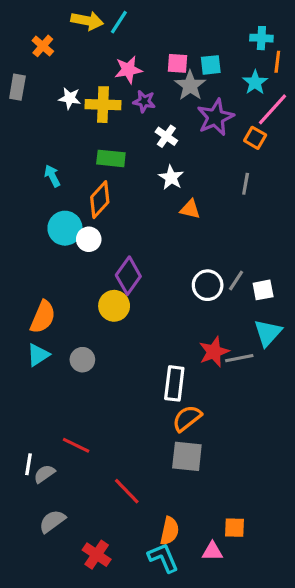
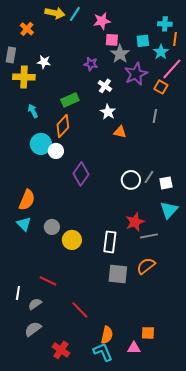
cyan square: (211, 65) -> (143, 41), moved
pink star: (128, 70) -> (102, 21), moved
yellow cross: (103, 105) -> (24, 77), moved
green rectangle: (111, 158) -> (70, 100), turned -30
yellow circle: (114, 306) -> (72, 240), moved
cyan triangle: (38, 355) -> (24, 224), turned -42
gray line: (239, 358) -> (149, 236), moved
orange semicircle: (187, 418) -> (146, 266), moved
gray square: (187, 456) -> (118, 274), moved
gray semicircle: (44, 474) -> (35, 304), moved

